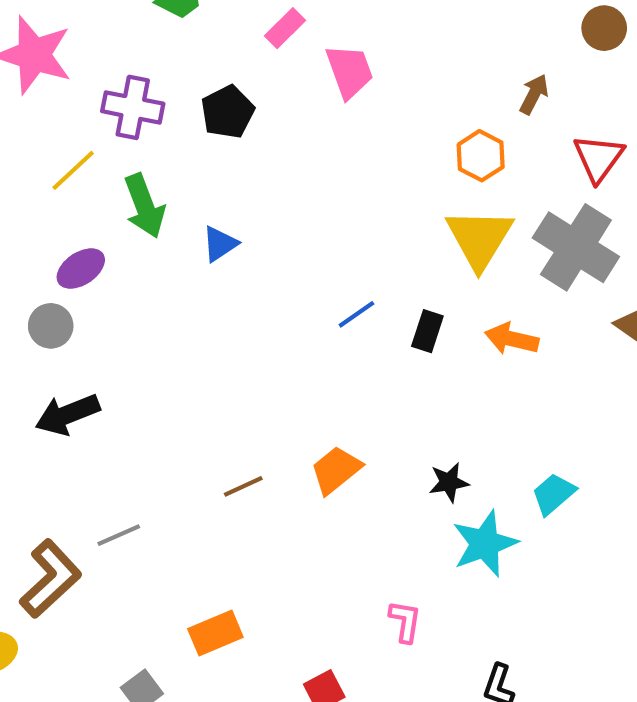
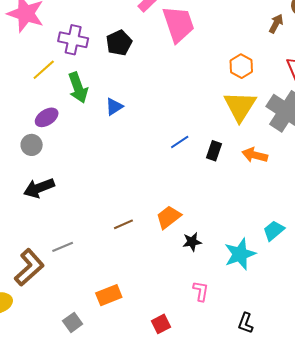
pink trapezoid: (349, 71) -> (178, 24), size x1.4
brown arrow: (534, 94) -> (276, 24), moved
black star: (449, 482) -> (192, 242), moved

